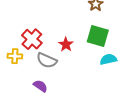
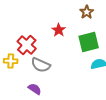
green square: (98, 36) -> (89, 42), turned -30
red star: (66, 44) -> (59, 30), moved

